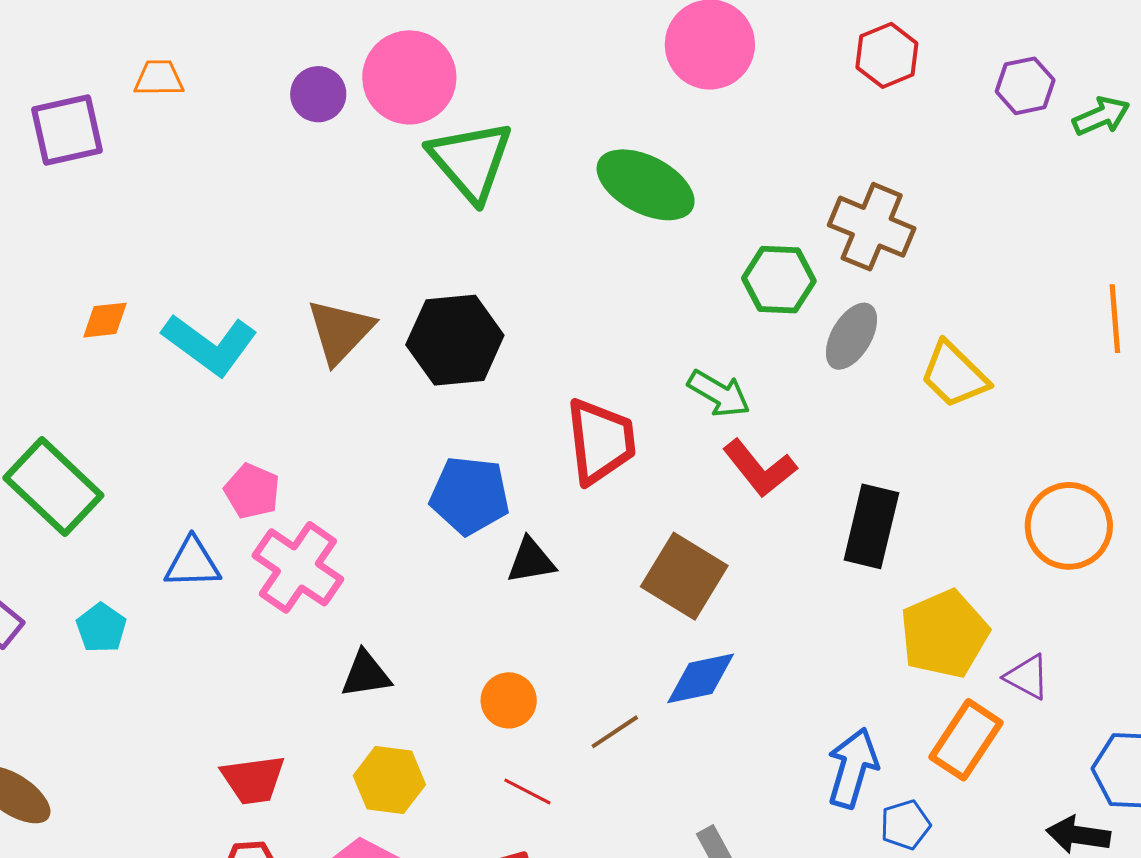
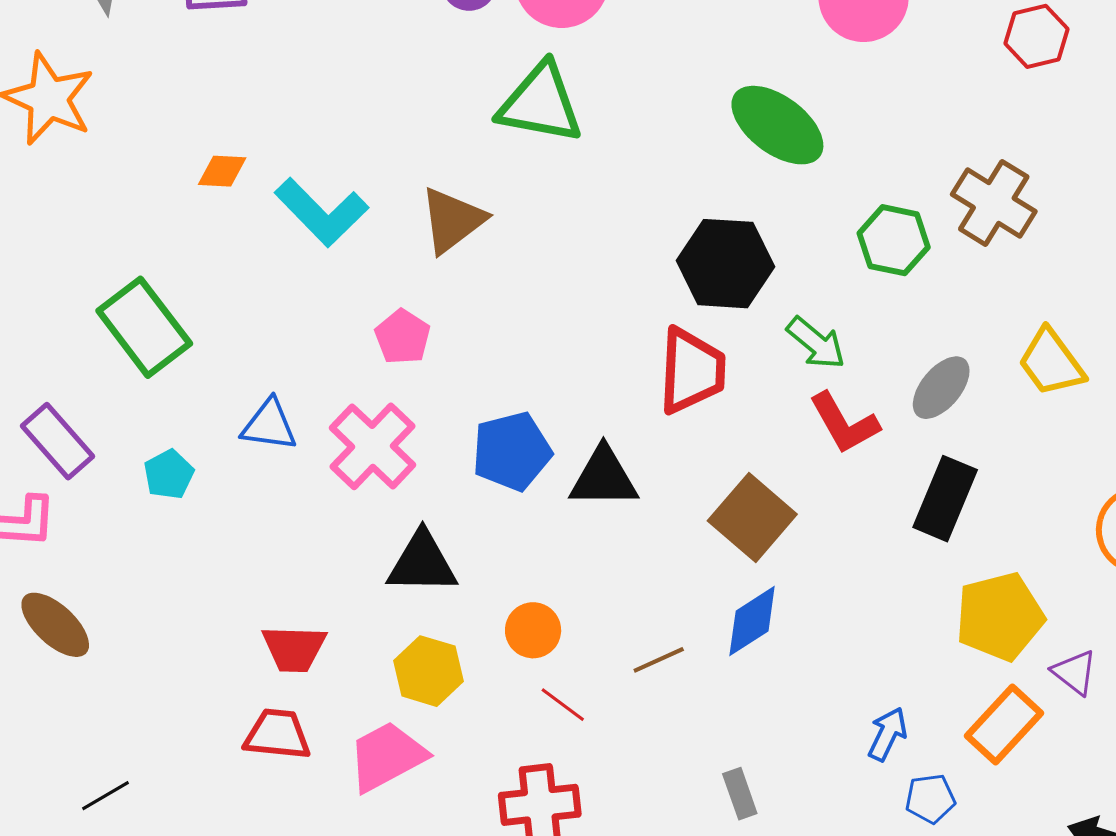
green triangle: (471, 161) -> (540, 103), moved, turned -48
gray ellipse: (851, 336) -> (941, 388), moved
black hexagon: (455, 340) -> (725, 264), moved
pink pentagon: (252, 491) -> (403, 337), moved
blue pentagon: (470, 495) -> (512, 451), moved, turned -30
black triangle: (531, 561) -> (604, 478), size x1.4
black triangle: (366, 674) -> (422, 563), size x1.4
blue diamond: (701, 678) -> (752, 621), turned -30
orange circle: (509, 700) -> (533, 630), moved
blue arrow: (853, 768) -> (887, 734), size x0.7

